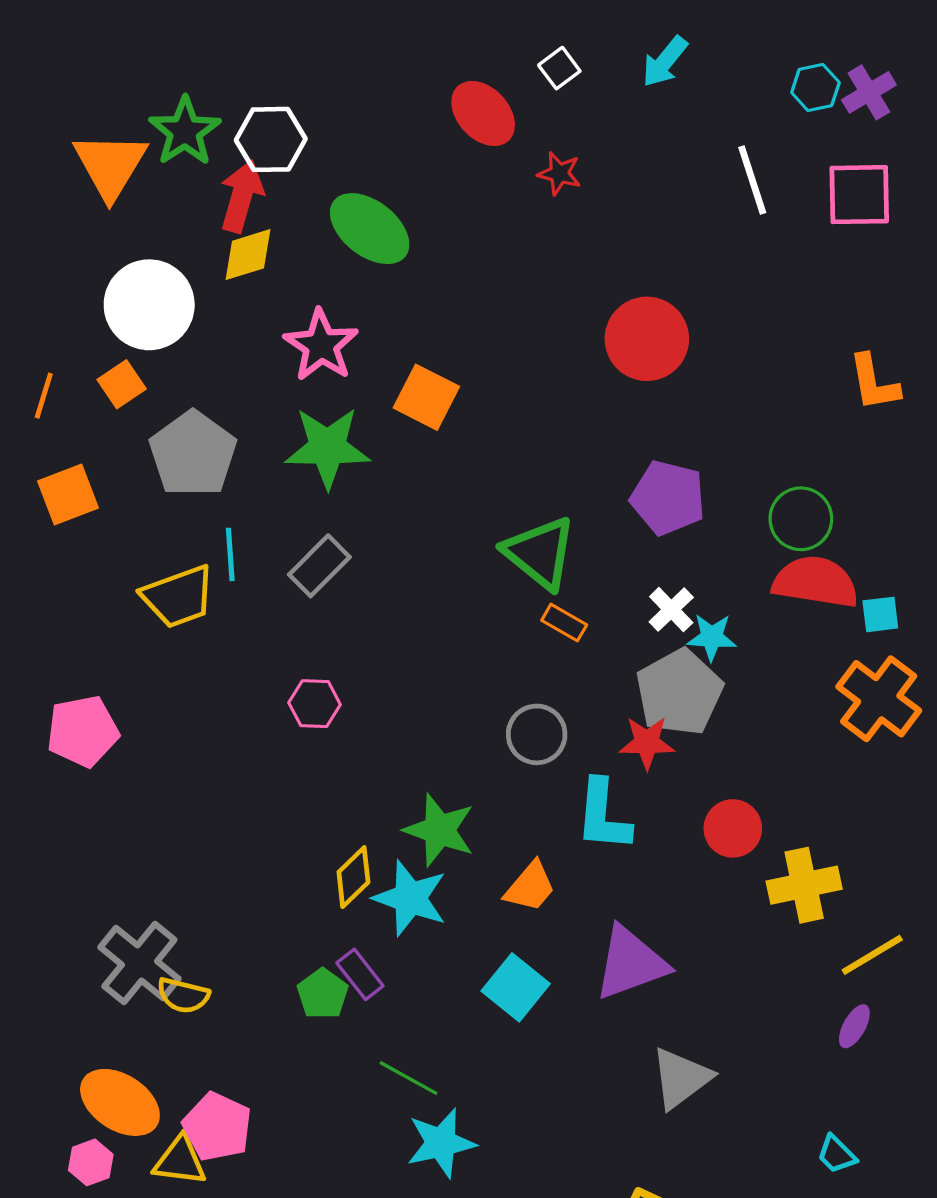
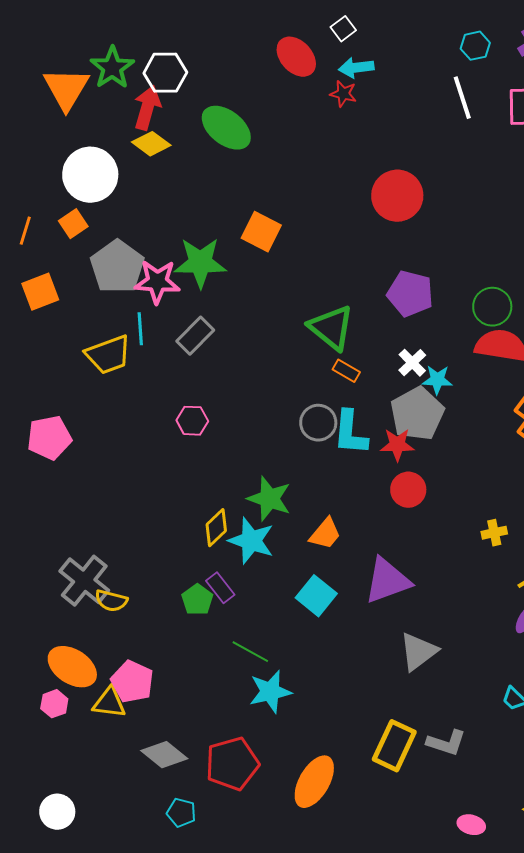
cyan arrow: (665, 62) -> (356, 68), moved, turned 44
cyan hexagon: (815, 88) -> (475, 46), moved
yellow diamond: (248, 255) -> (151, 144), turned 54
pink star: (321, 345) -> (157, 282), moved, turned -30
gray circle: (537, 734) -> (318, 423), moved
cyan L-shape: (603, 815) -> (350, 433), moved
red circle: (733, 828) -> (408, 490), moved
yellow cross: (804, 885) -> (494, 533), size x0.6

